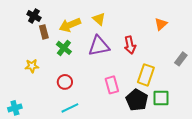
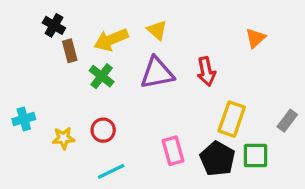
gray rectangle: (181, 59) -> (287, 121), moved
yellow star: (32, 66) -> (63, 138), moved
pink rectangle: (112, 85) -> (173, 151), moved
cyan cross: (15, 108) -> (24, 119), moved

